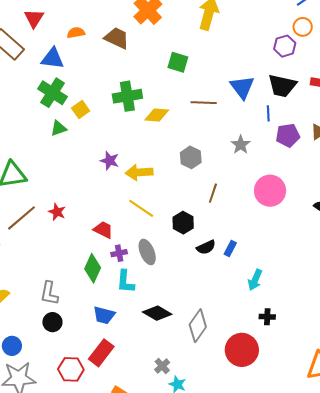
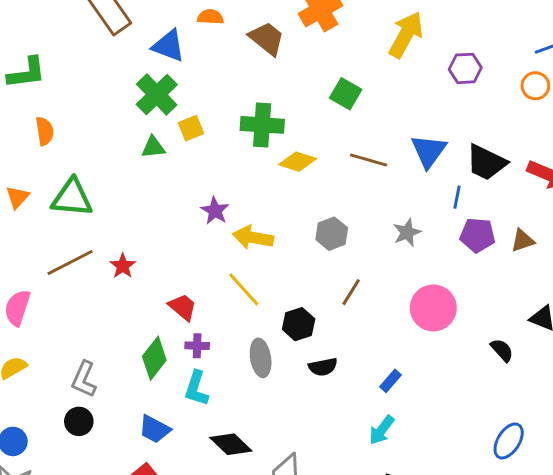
purple hexagon: (285, 46) -> (465, 68), moved
blue rectangle: (230, 249) -> (391, 381), moved
gray ellipse: (147, 252) -> (261, 358), moved

